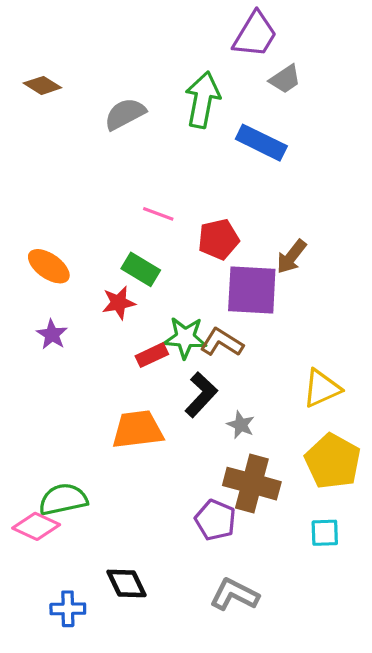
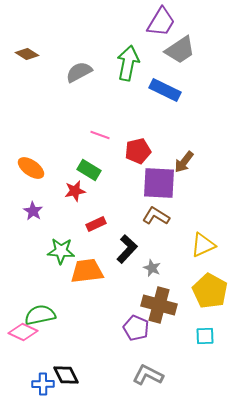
gray trapezoid: (285, 79) -> (180, 50), size x1.5
green star: (185, 338) -> (61, 251), moved
brown L-shape: (222, 342) -> (156, 216), moved
black diamond: (127, 583) -> (66, 375), moved

